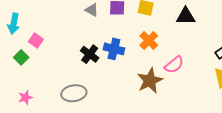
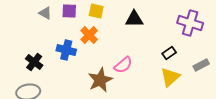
orange cross: (149, 40) -> (89, 35), moved
black cross: (90, 54) -> (34, 62), moved

